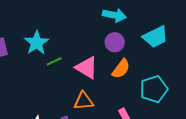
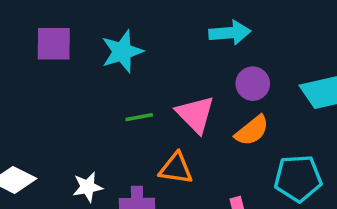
cyan arrow: (114, 15) -> (230, 33), moved, turned -30
green line: (54, 61) -> (139, 117), moved

